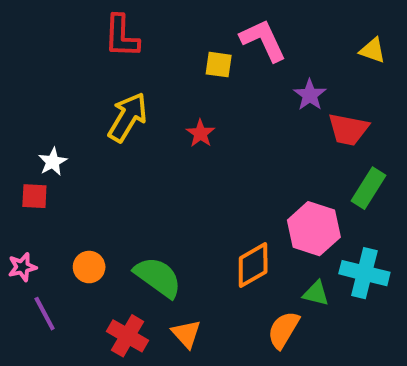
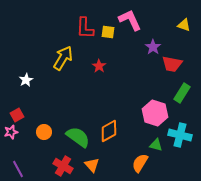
red L-shape: (121, 36) -> (85, 28), moved
red square: (34, 196) -> (17, 115), moved, turned -32
orange diamond: (253, 265) -> (109, 131), moved
purple line: (45, 314) -> (18, 169), moved

